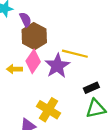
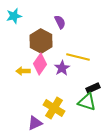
purple semicircle: (25, 20) -> (60, 22), moved
purple star: (57, 66) -> (62, 68), size x0.7
green triangle: (96, 109) -> (87, 102), moved, turned 30

